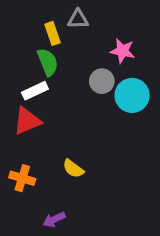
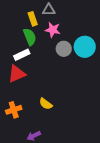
pink star: (122, 51) -> (53, 30), moved
cyan circle: (132, 95) -> (85, 47), moved
orange cross: (22, 178) -> (14, 110), turned -35

